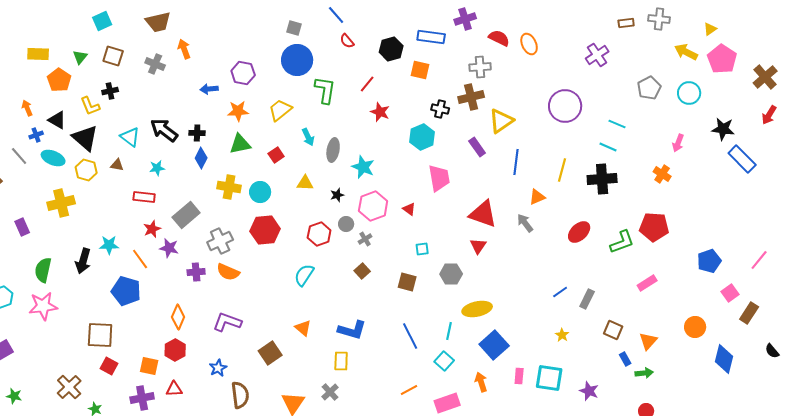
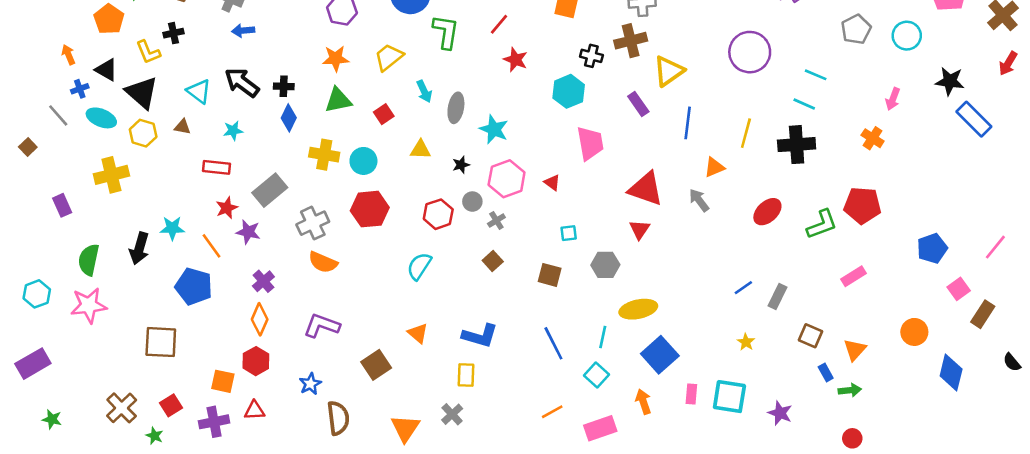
blue arrow: (209, 89) -> (243, 31), moved
purple cross: (196, 272) -> (263, 281), moved, turned -36
red square: (109, 366) -> (171, 405), moved, turned 30

